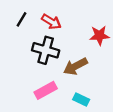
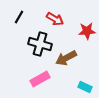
red arrow: (51, 22) -> (55, 19), moved
cyan rectangle: (81, 100) -> (85, 87), moved

